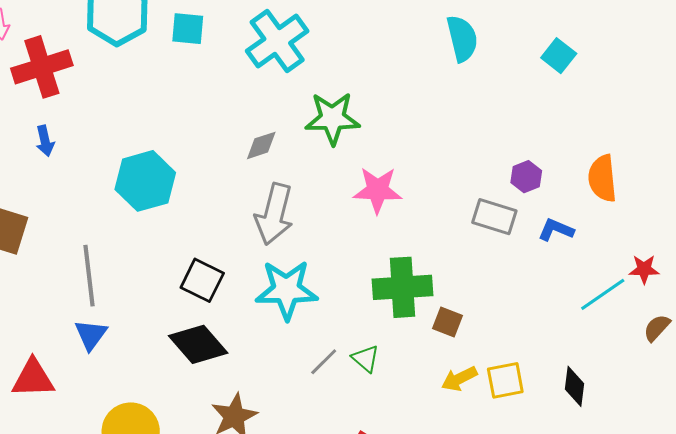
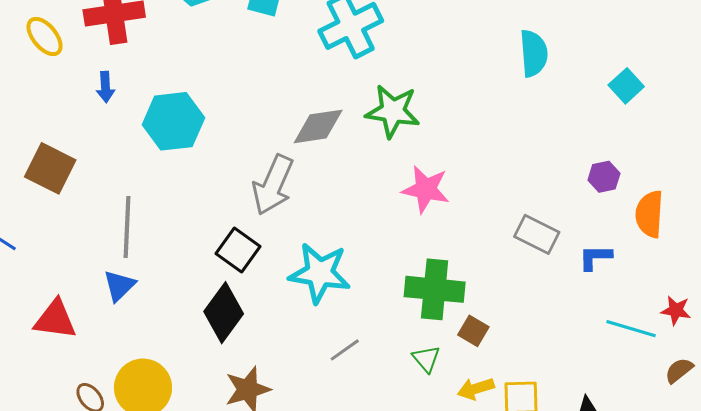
gray diamond: (261, 145) -> (318, 126), size x1.5
purple hexagon: (526, 177) -> (604, 177), moved
cyan hexagon: (145, 181) -> (173, 121), moved
gray arrow: (274, 214) -> (273, 185), moved
blue L-shape: (556, 230) -> (595, 257), turned -33
cyan line: (603, 294) -> (631, 329), turned 42
black diamond: (198, 344) -> (224, 313), turned 68
green triangle: (366, 358) -> (426, 359), moved

